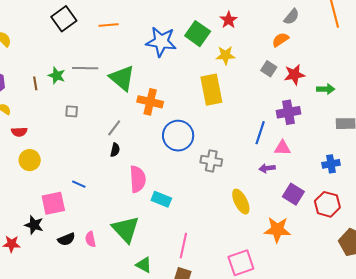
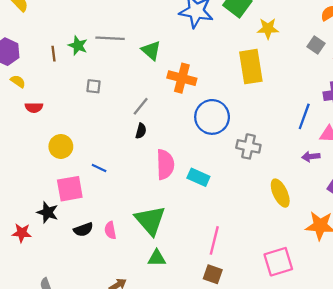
green triangle: (122, 78) -> (151, 51), size x0.7
yellow circle: (30, 160) -> (61, 146), moved
cyan rectangle: (161, 199) -> (198, 177), moved
green triangle: (144, 265) -> (157, 258), moved, turned -30

